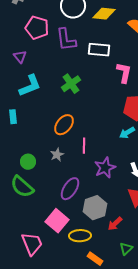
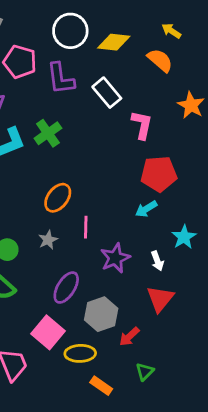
white rectangle: (99, 50) -> (107, 93), turned 45
green cross: (71, 84) -> (48, 133), moved

